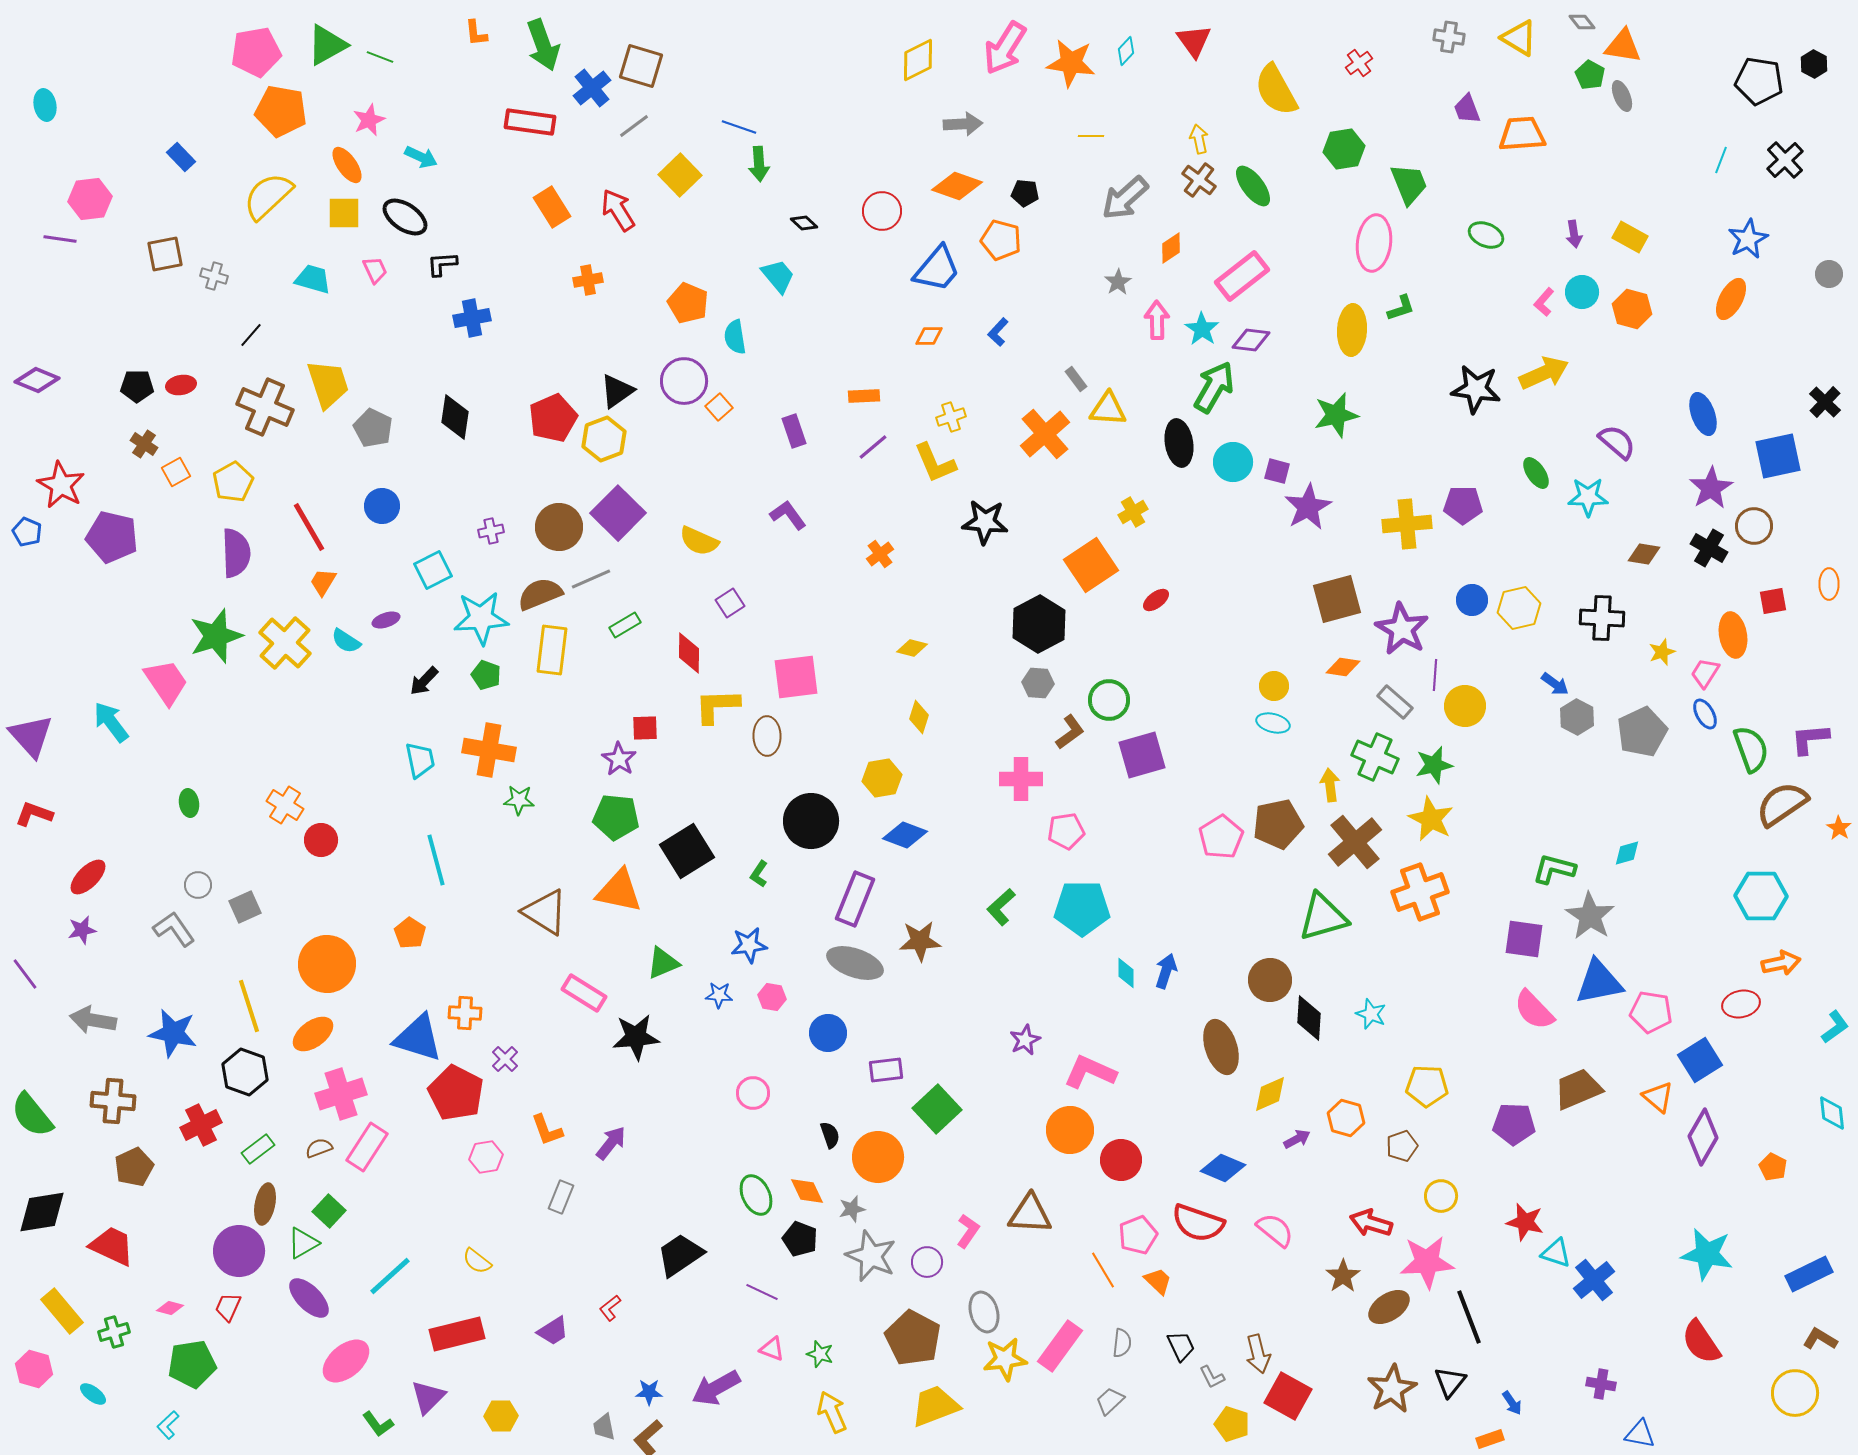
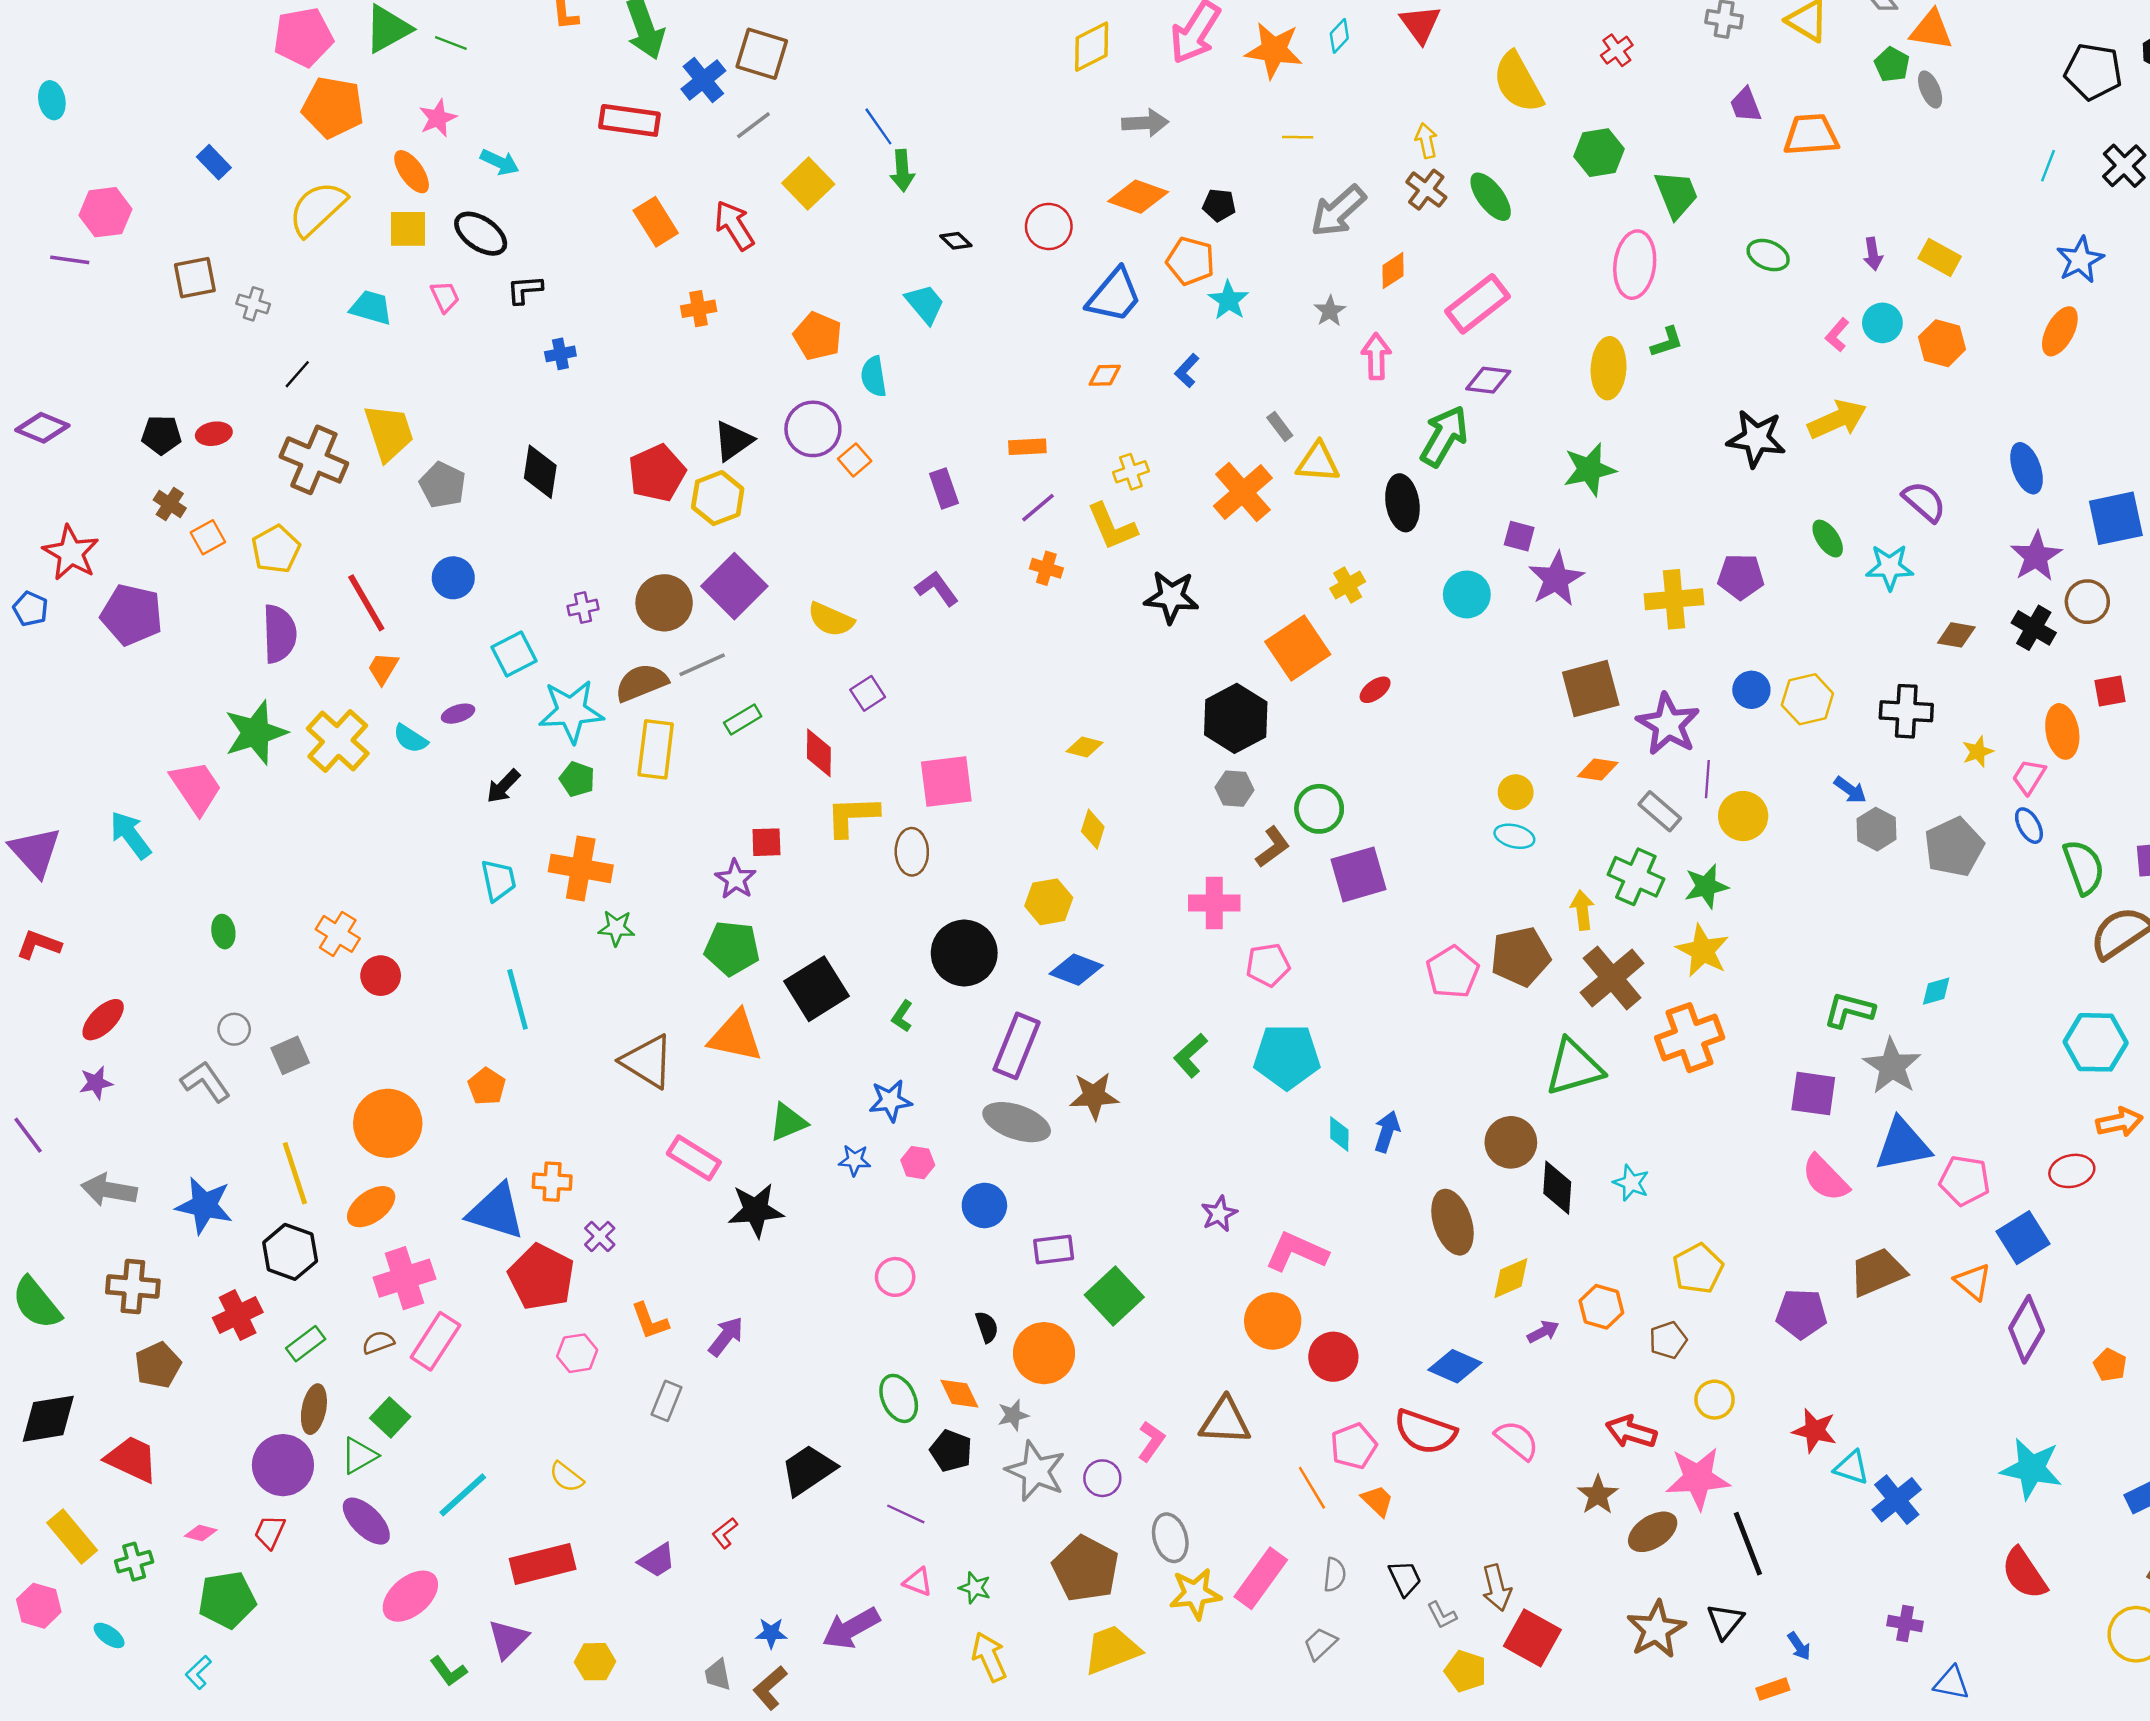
blue line: (739, 127) -> (878, 126), turned 36
blue cross: (472, 318) -> (560, 354), size x0.7
cyan star: (1202, 329) -> (1229, 300), moved
cyan circle: (1233, 462) -> (1467, 594), moved
orange cross: (880, 554) -> (1046, 568), moved, turned -36
yellow pentagon: (1427, 1086) -> (1698, 1269), turned -30

